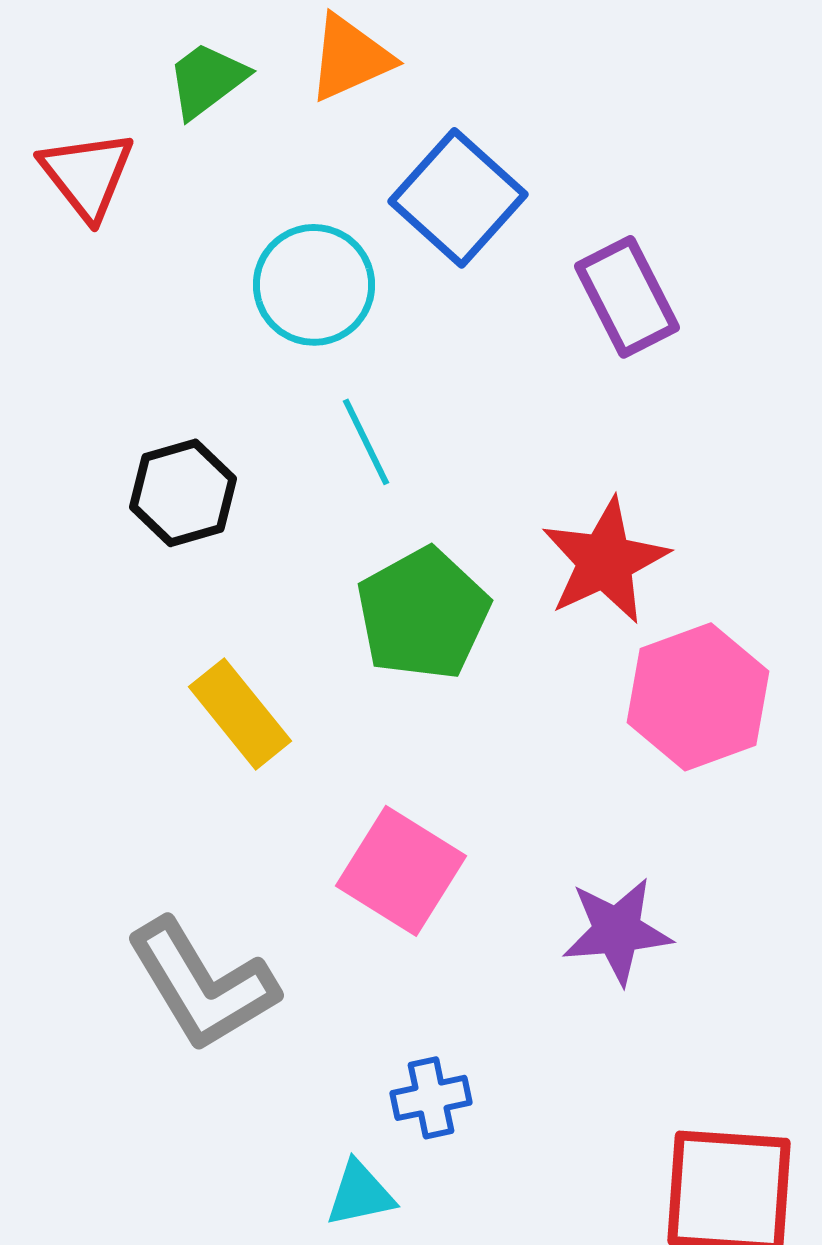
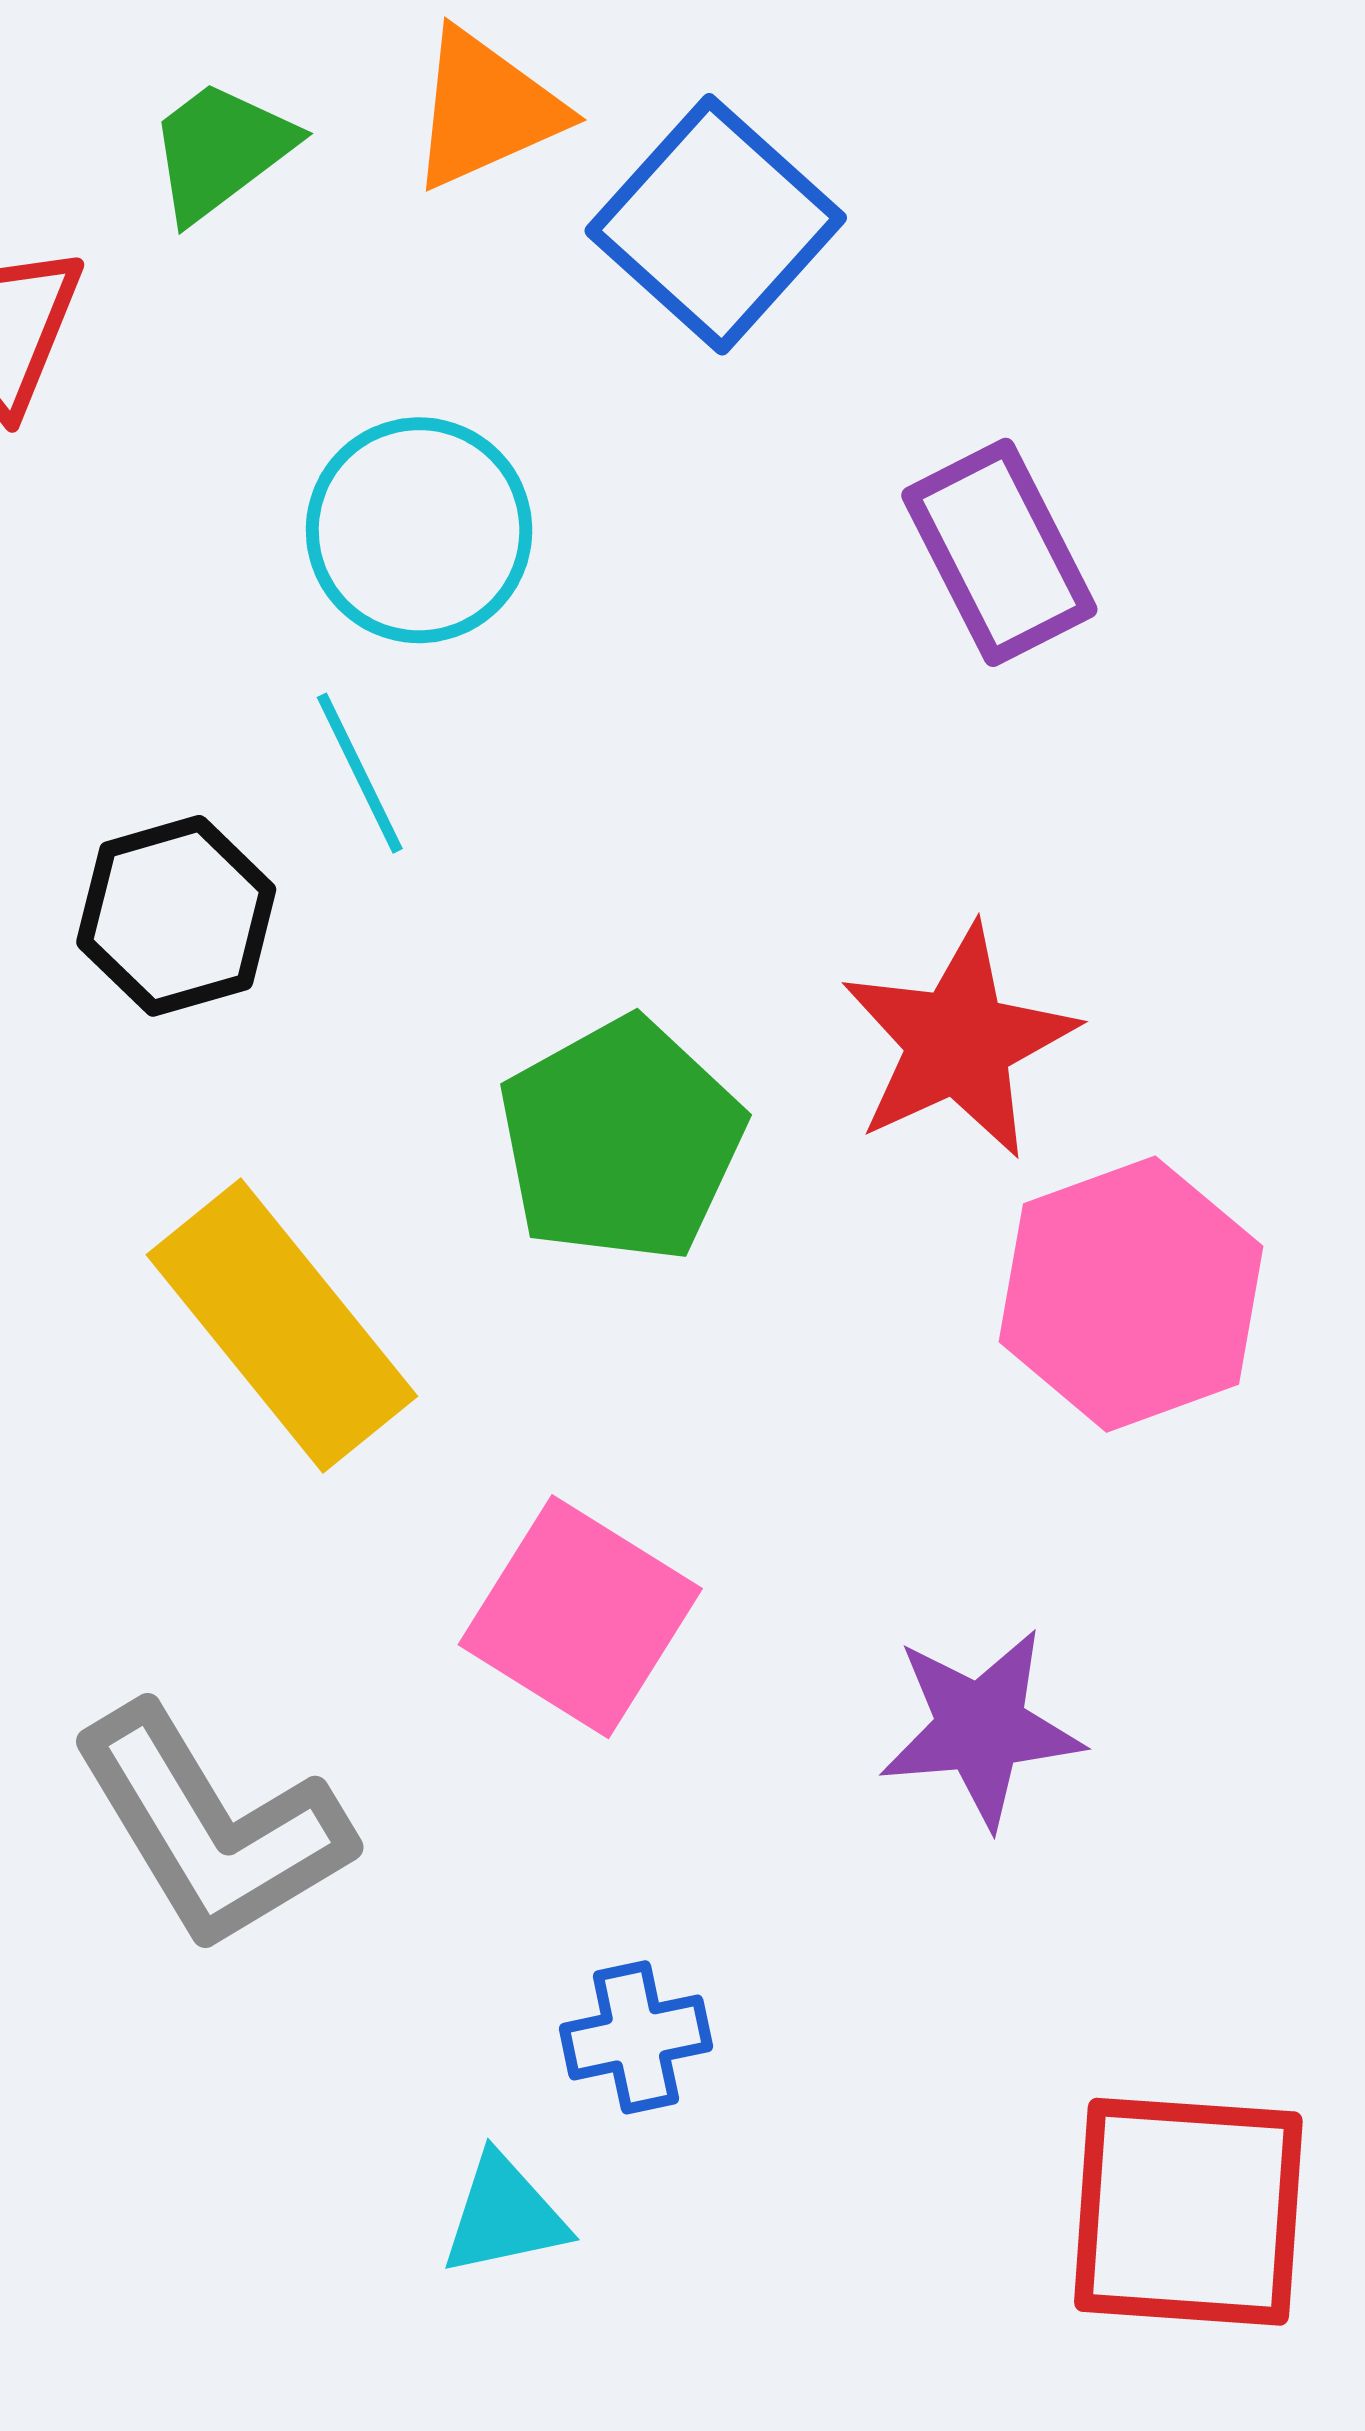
blue square: (458, 198) -> (716, 224), moved
cyan line: (366, 442) -> (360, 773), moved
yellow rectangle: (240, 714) -> (282, 1326), size x1.4

